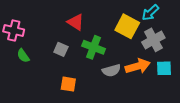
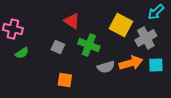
cyan arrow: (150, 13) -> (156, 12), moved
green semicircle: (23, 56) -> (22, 53), turned -88

